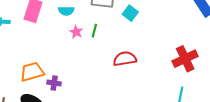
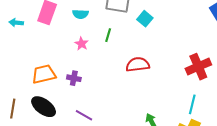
pink star: (76, 32) -> (82, 44), moved
purple cross: (54, 83) -> (74, 78), moved

